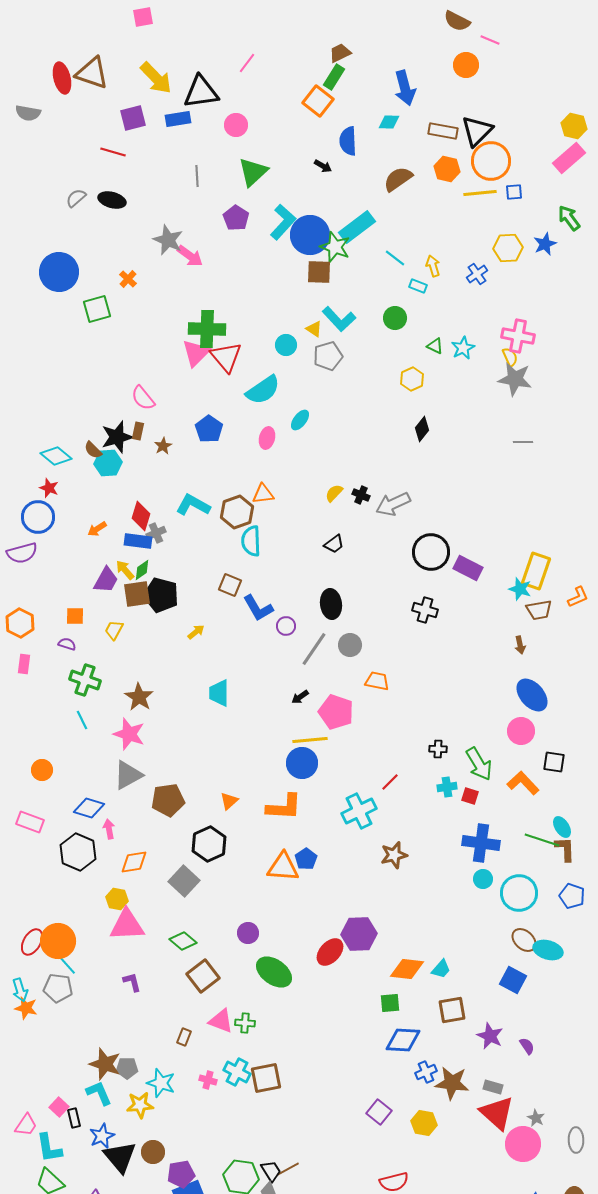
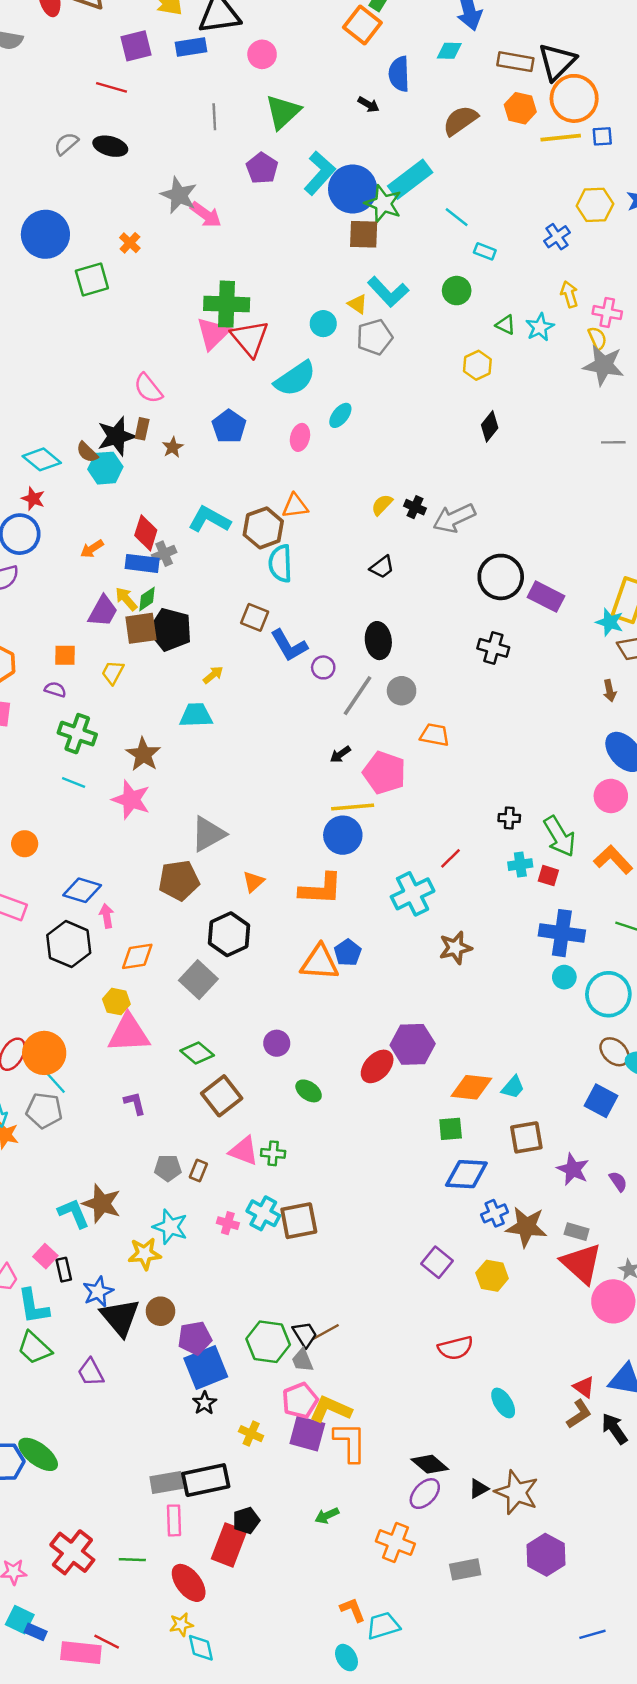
yellow arrow: (433, 266) -> (569, 294), moved
pink cross: (518, 336) -> (607, 313), size x0.7
cyan trapezoid: (219, 693) -> (196, 715), moved, turned 88
cyan line: (82, 720) -> (74, 783), turned -42
gray triangle: (128, 775) -> (208, 834), moved
green ellipse: (274, 972) -> (309, 1091), size x0.6
gray pentagon: (127, 1068) -> (168, 1168), moved
cyan L-shape: (99, 1093) -> (74, 1213), moved

